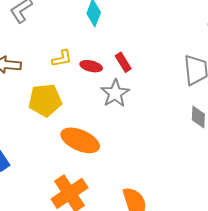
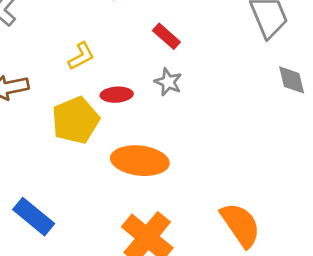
red ellipse: (91, 66) -> (117, 95), moved
gray star: (115, 93) -> (168, 82), size x0.7

